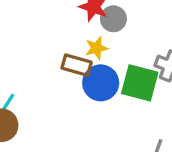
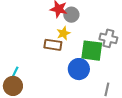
blue circle: (101, 83) -> (79, 69), moved

